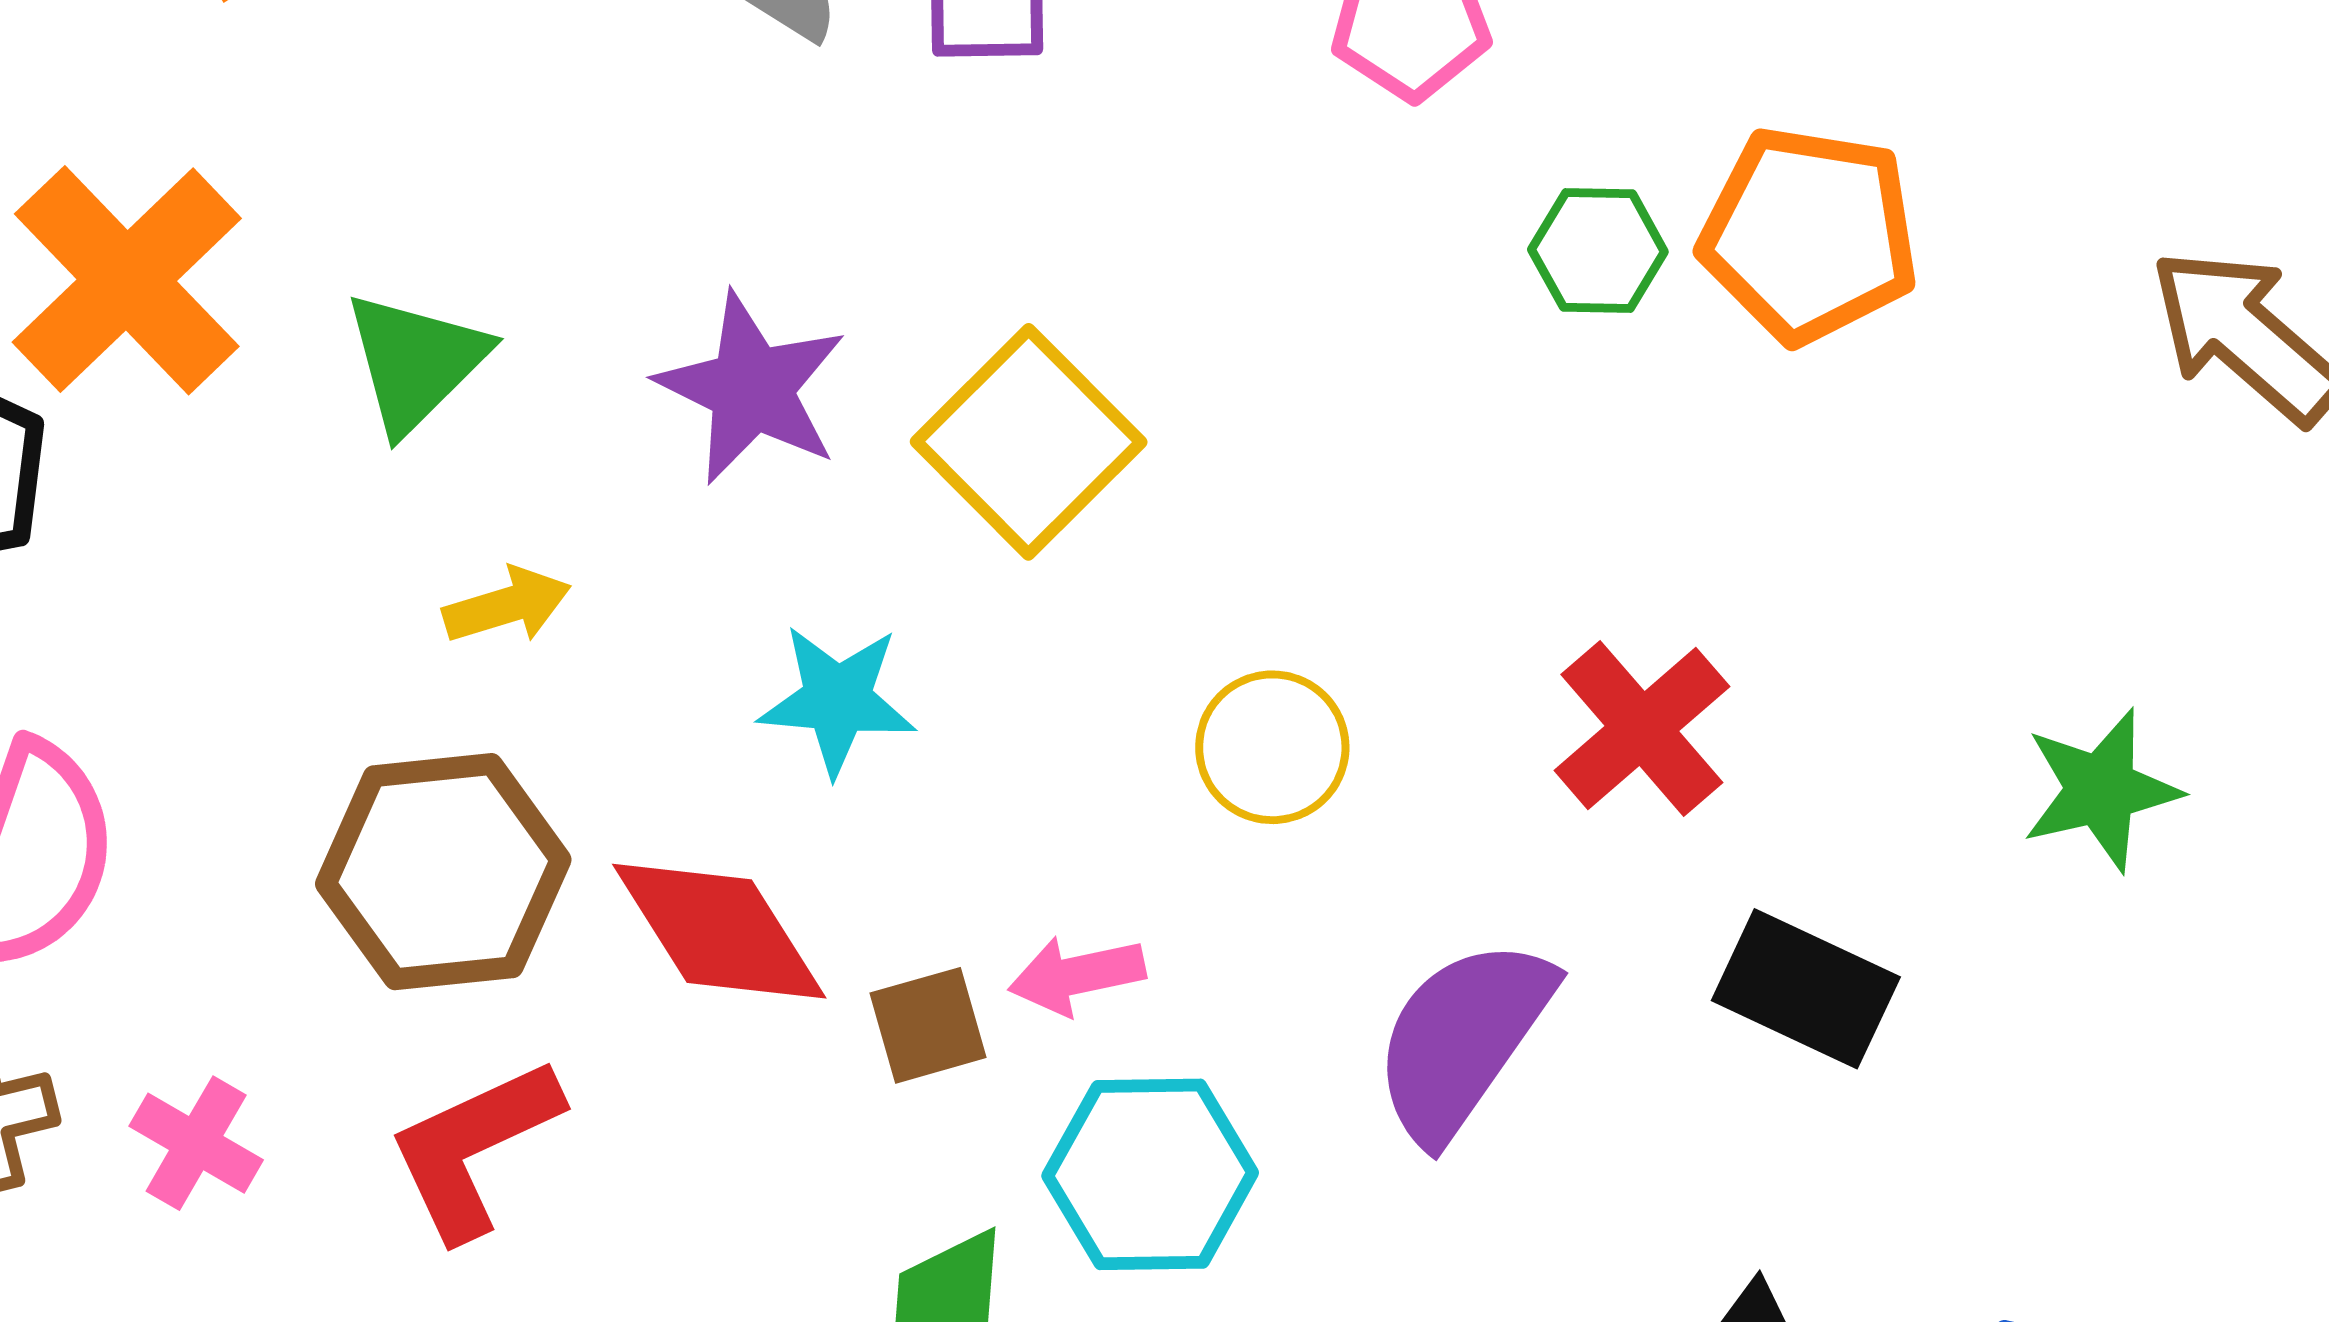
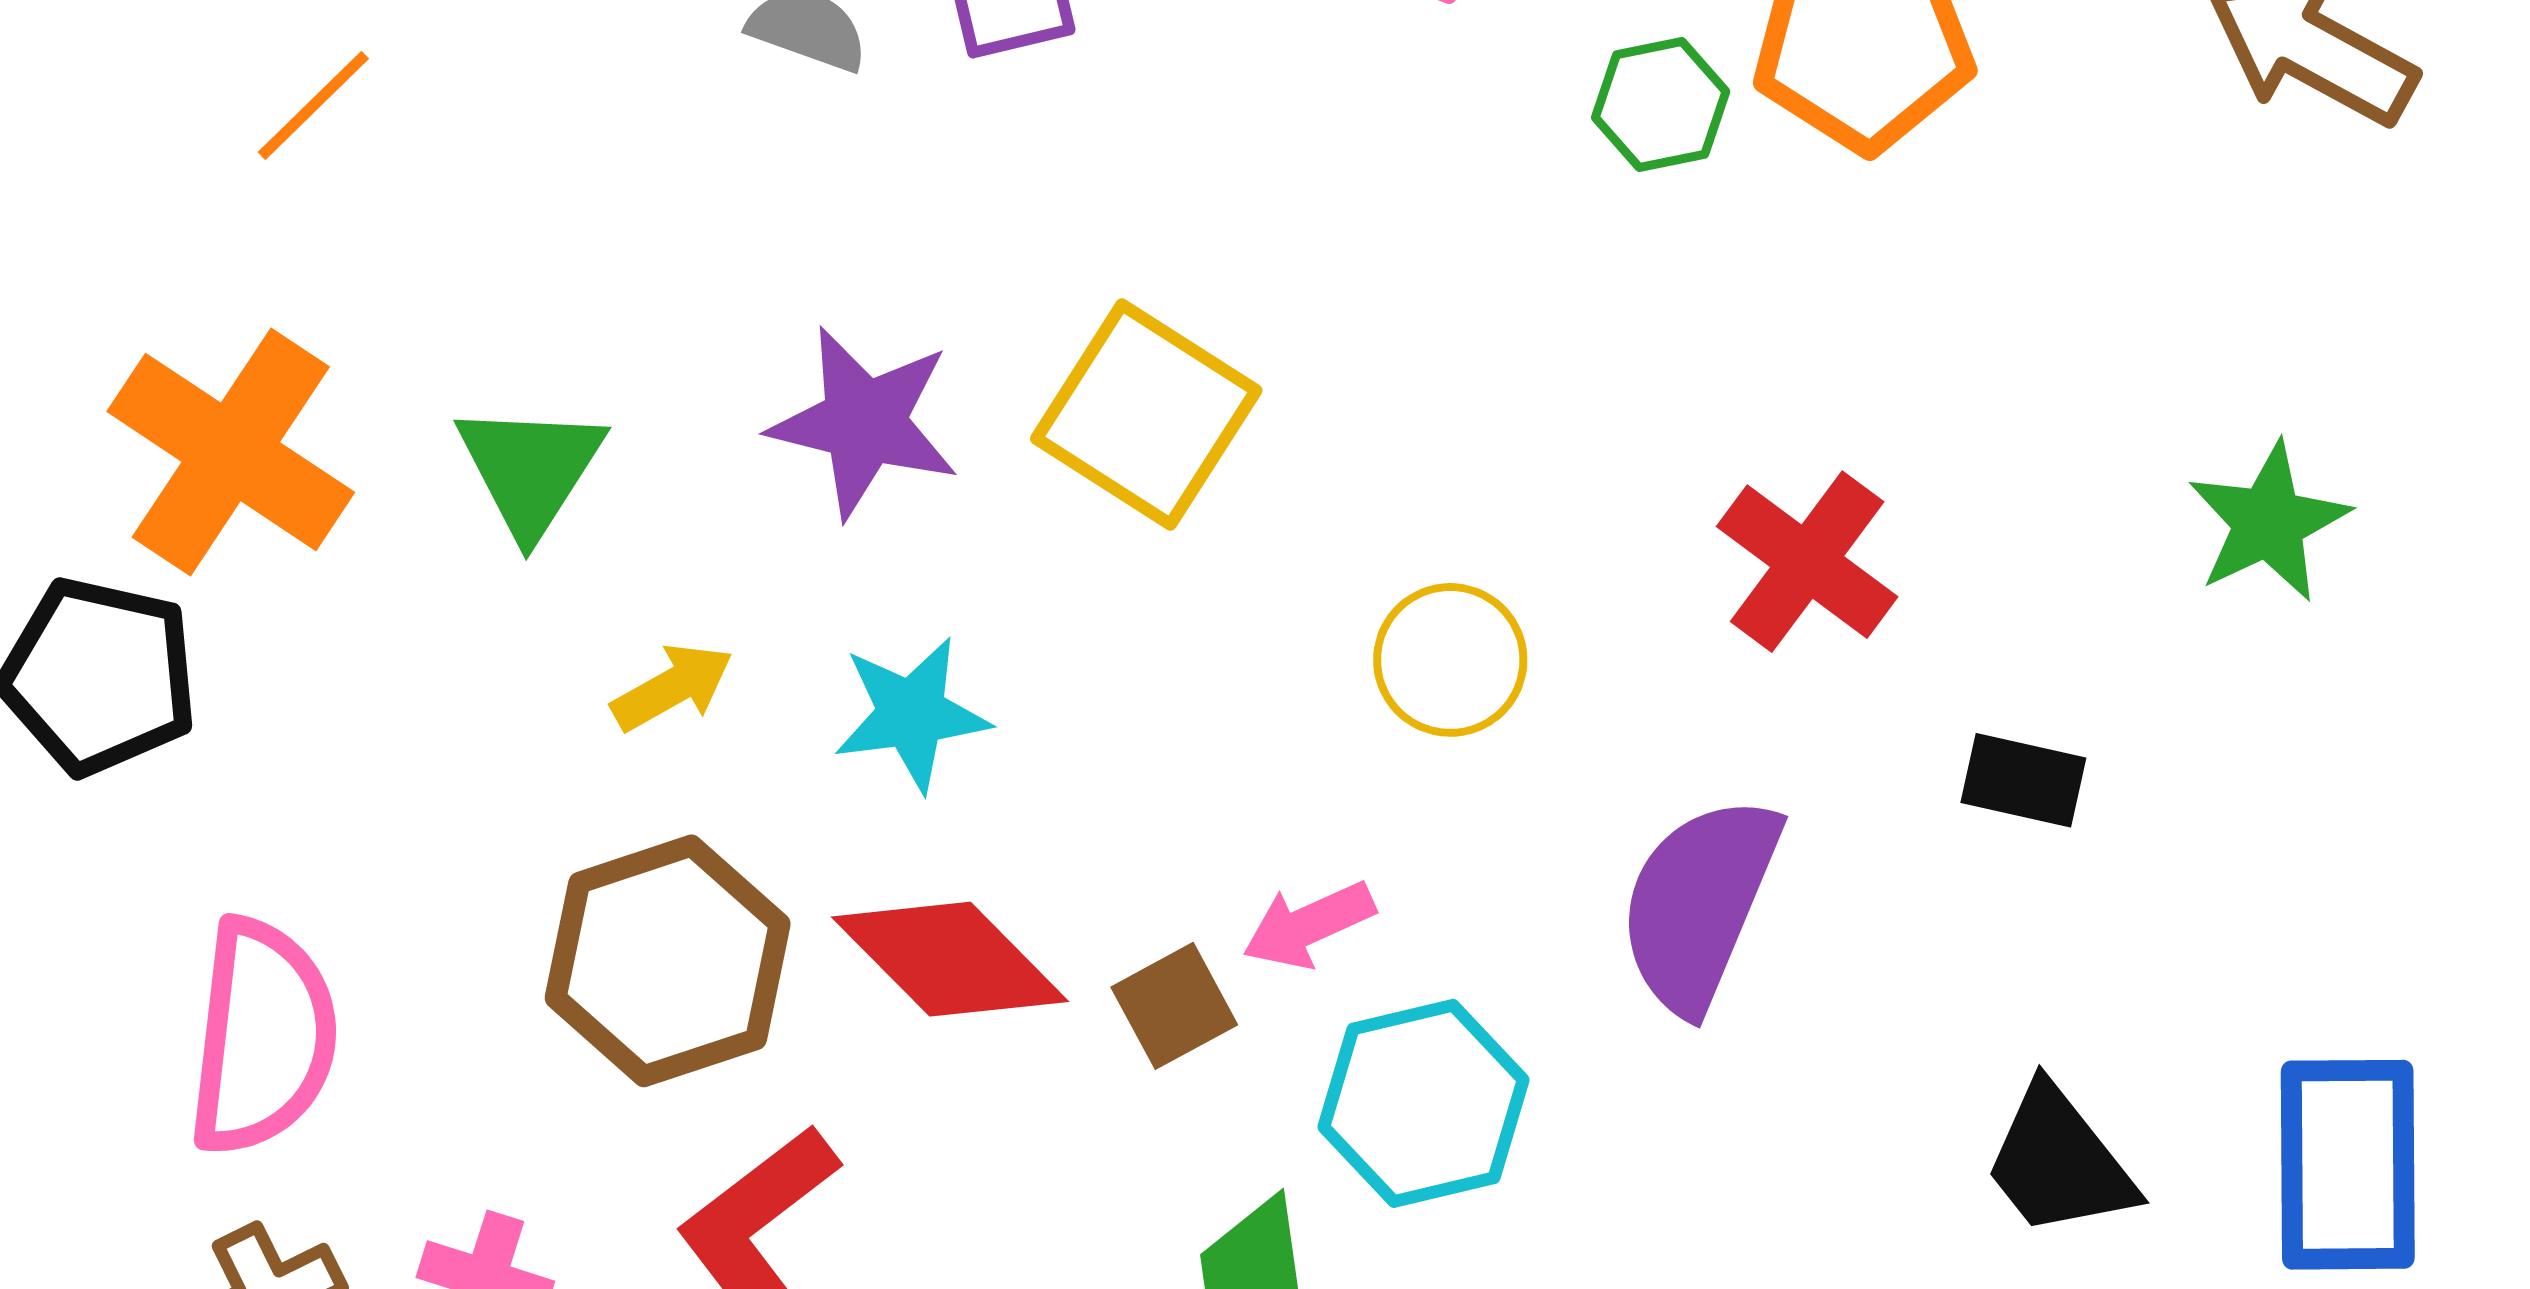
cyan star: (837, 700) -> (912, 714), moved
black rectangle: (1806, 989) -> (2023, 780), size x0.7

